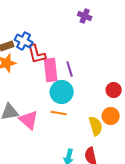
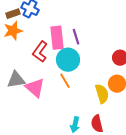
red L-shape: (37, 54) -> (40, 52), moved, turned 50
orange line: (59, 113) -> (65, 81), turned 49

